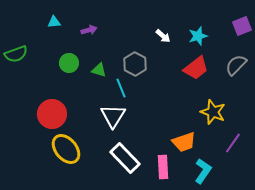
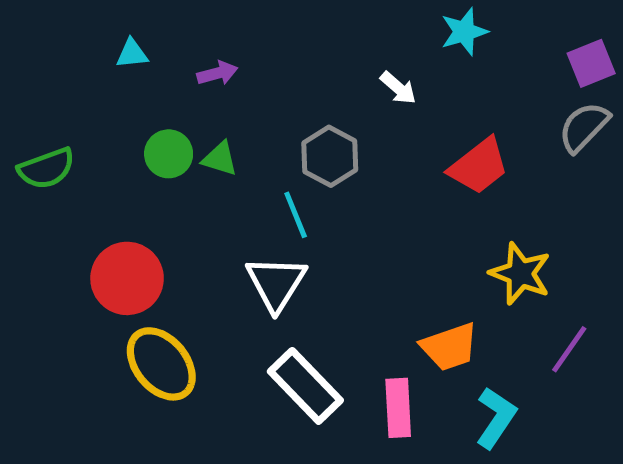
cyan star: (198, 36) -> (464, 32), moved
green semicircle: (16, 54) -> (46, 168), moved
gray semicircle: (236, 65) -> (584, 127), moved
green triangle: (99, 70) -> (220, 159), moved

